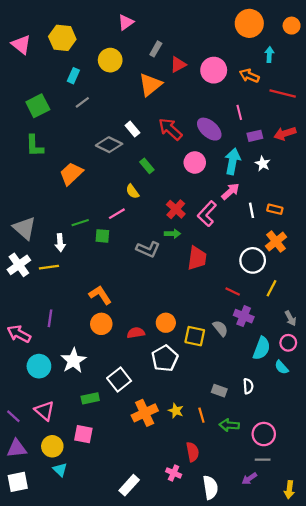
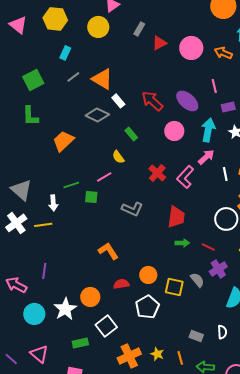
yellow circle: (110, 60) -> (98, 27), moved
orange triangle: (150, 85) -> (102, 79), moved, turned -50
green arrow: (172, 234) -> (182, 243), moved
orange L-shape: (100, 295) -> (108, 251), moved
purple cross: (244, 316) -> (218, 269), turned 36
orange circle: (101, 324) -> (90, 297), moved

